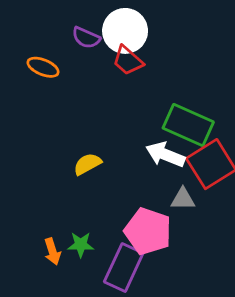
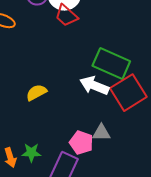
gray triangle: (183, 199) -> (101, 133), moved
pink pentagon: (148, 231) -> (81, 143), size x0.7

